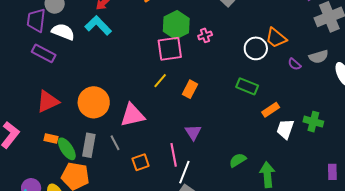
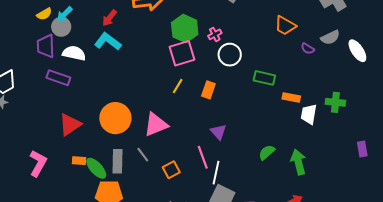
white circle: (256, 48) -> (230, 55), moved
orange rectangle: (271, 110) -> (291, 97), turned 54

